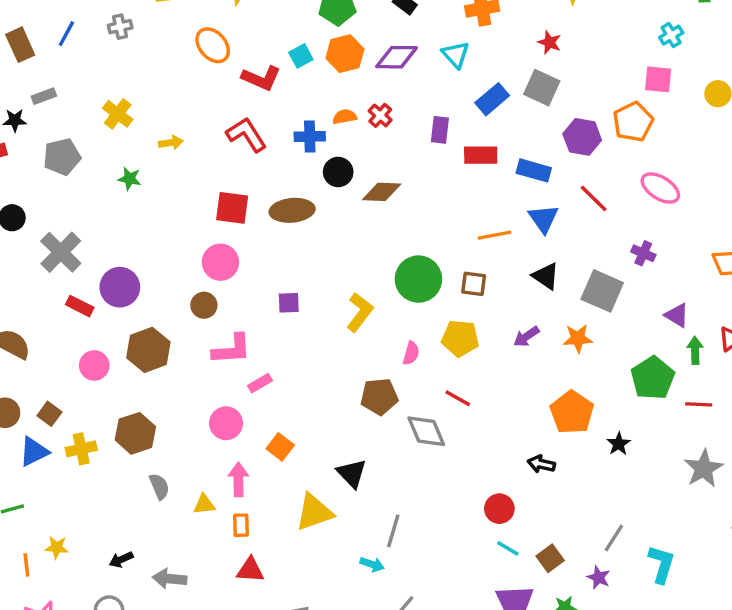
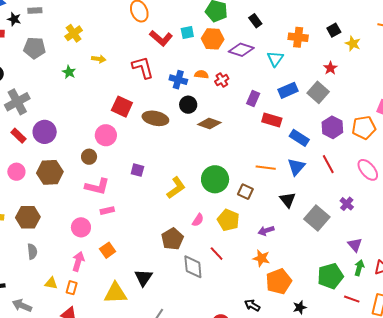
orange star: (578, 338) -> (261, 258), moved
brown pentagon: (379, 397) -> (172, 239), turned 30
yellow triangle: (204, 504) -> (51, 283), moved

